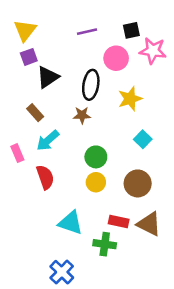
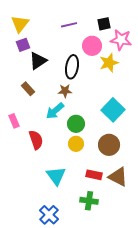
yellow star: (130, 99) -> (109, 63), moved
cyan square: (143, 139) -> (113, 110), size x1.6
cyan arrow: (48, 140) -> (55, 111), moved
cyan triangle: (71, 223) -> (56, 176), turned 35
green cross: (105, 244) -> (89, 201), moved

